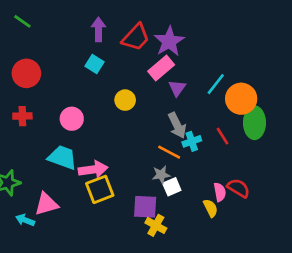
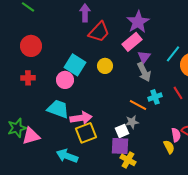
red trapezoid: (136, 37) -> (99, 32), moved
cyan square: (94, 64) -> (75, 65), moved, size x1.5
gray arrow: (177, 125) -> (144, 72), moved
white square: (172, 187) -> (122, 131), moved
pink triangle: (46, 204) -> (31, 136), moved
cyan arrow: (25, 220) -> (67, 156), moved, size x1.5

